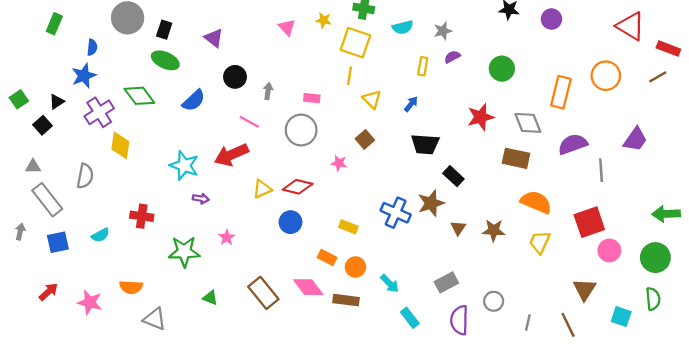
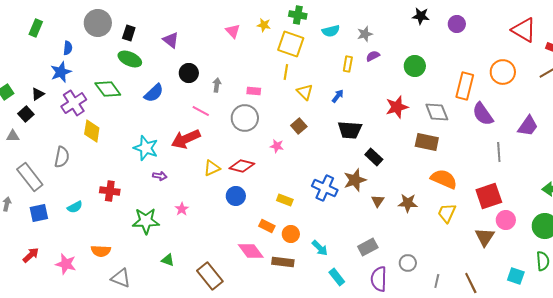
purple semicircle: (573, 144) -> (483, 114), moved, turned -105
gray triangle: (33, 167) -> (13, 136), moved
brown triangle: (585, 289) -> (485, 237), moved
brown rectangle: (263, 293) -> (210, 276), moved

